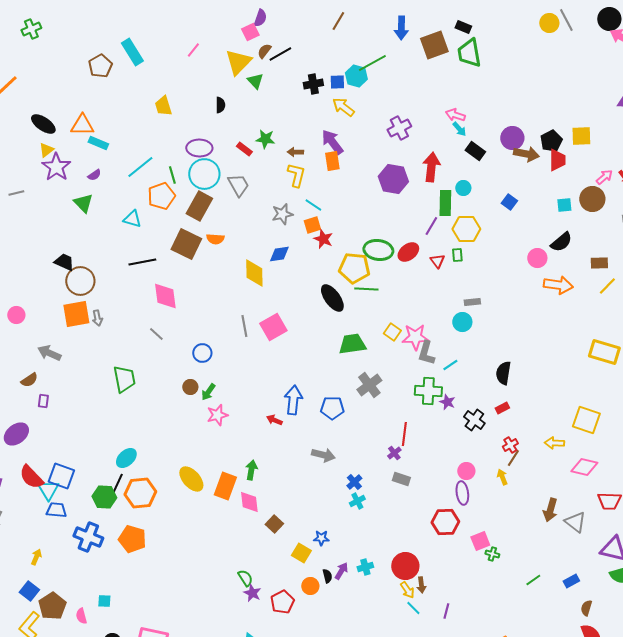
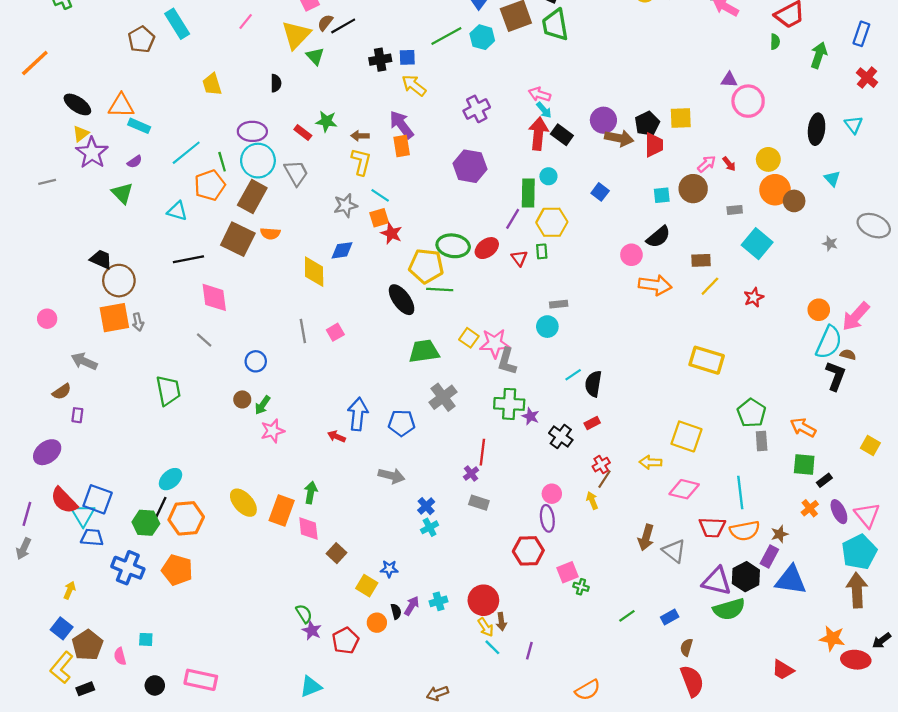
cyan hexagon: (356, 76) -> (482, 37), moved
red arrow: (431, 167) -> (538, 134), moved
pink square: (273, 327) -> (335, 332), size x0.6
cyan line: (450, 365) -> (573, 375), moved

